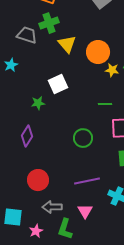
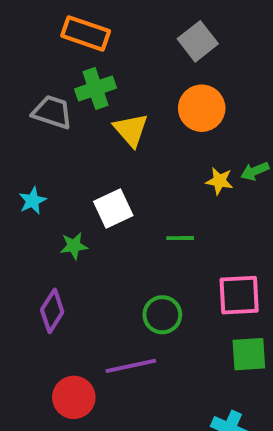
orange circle: (98, 52) -> (202, 108), moved
cyan star: (11, 65) -> (33, 201), moved
green line: (105, 104) -> (180, 238), moved
purple line: (87, 181) -> (131, 366), moved

